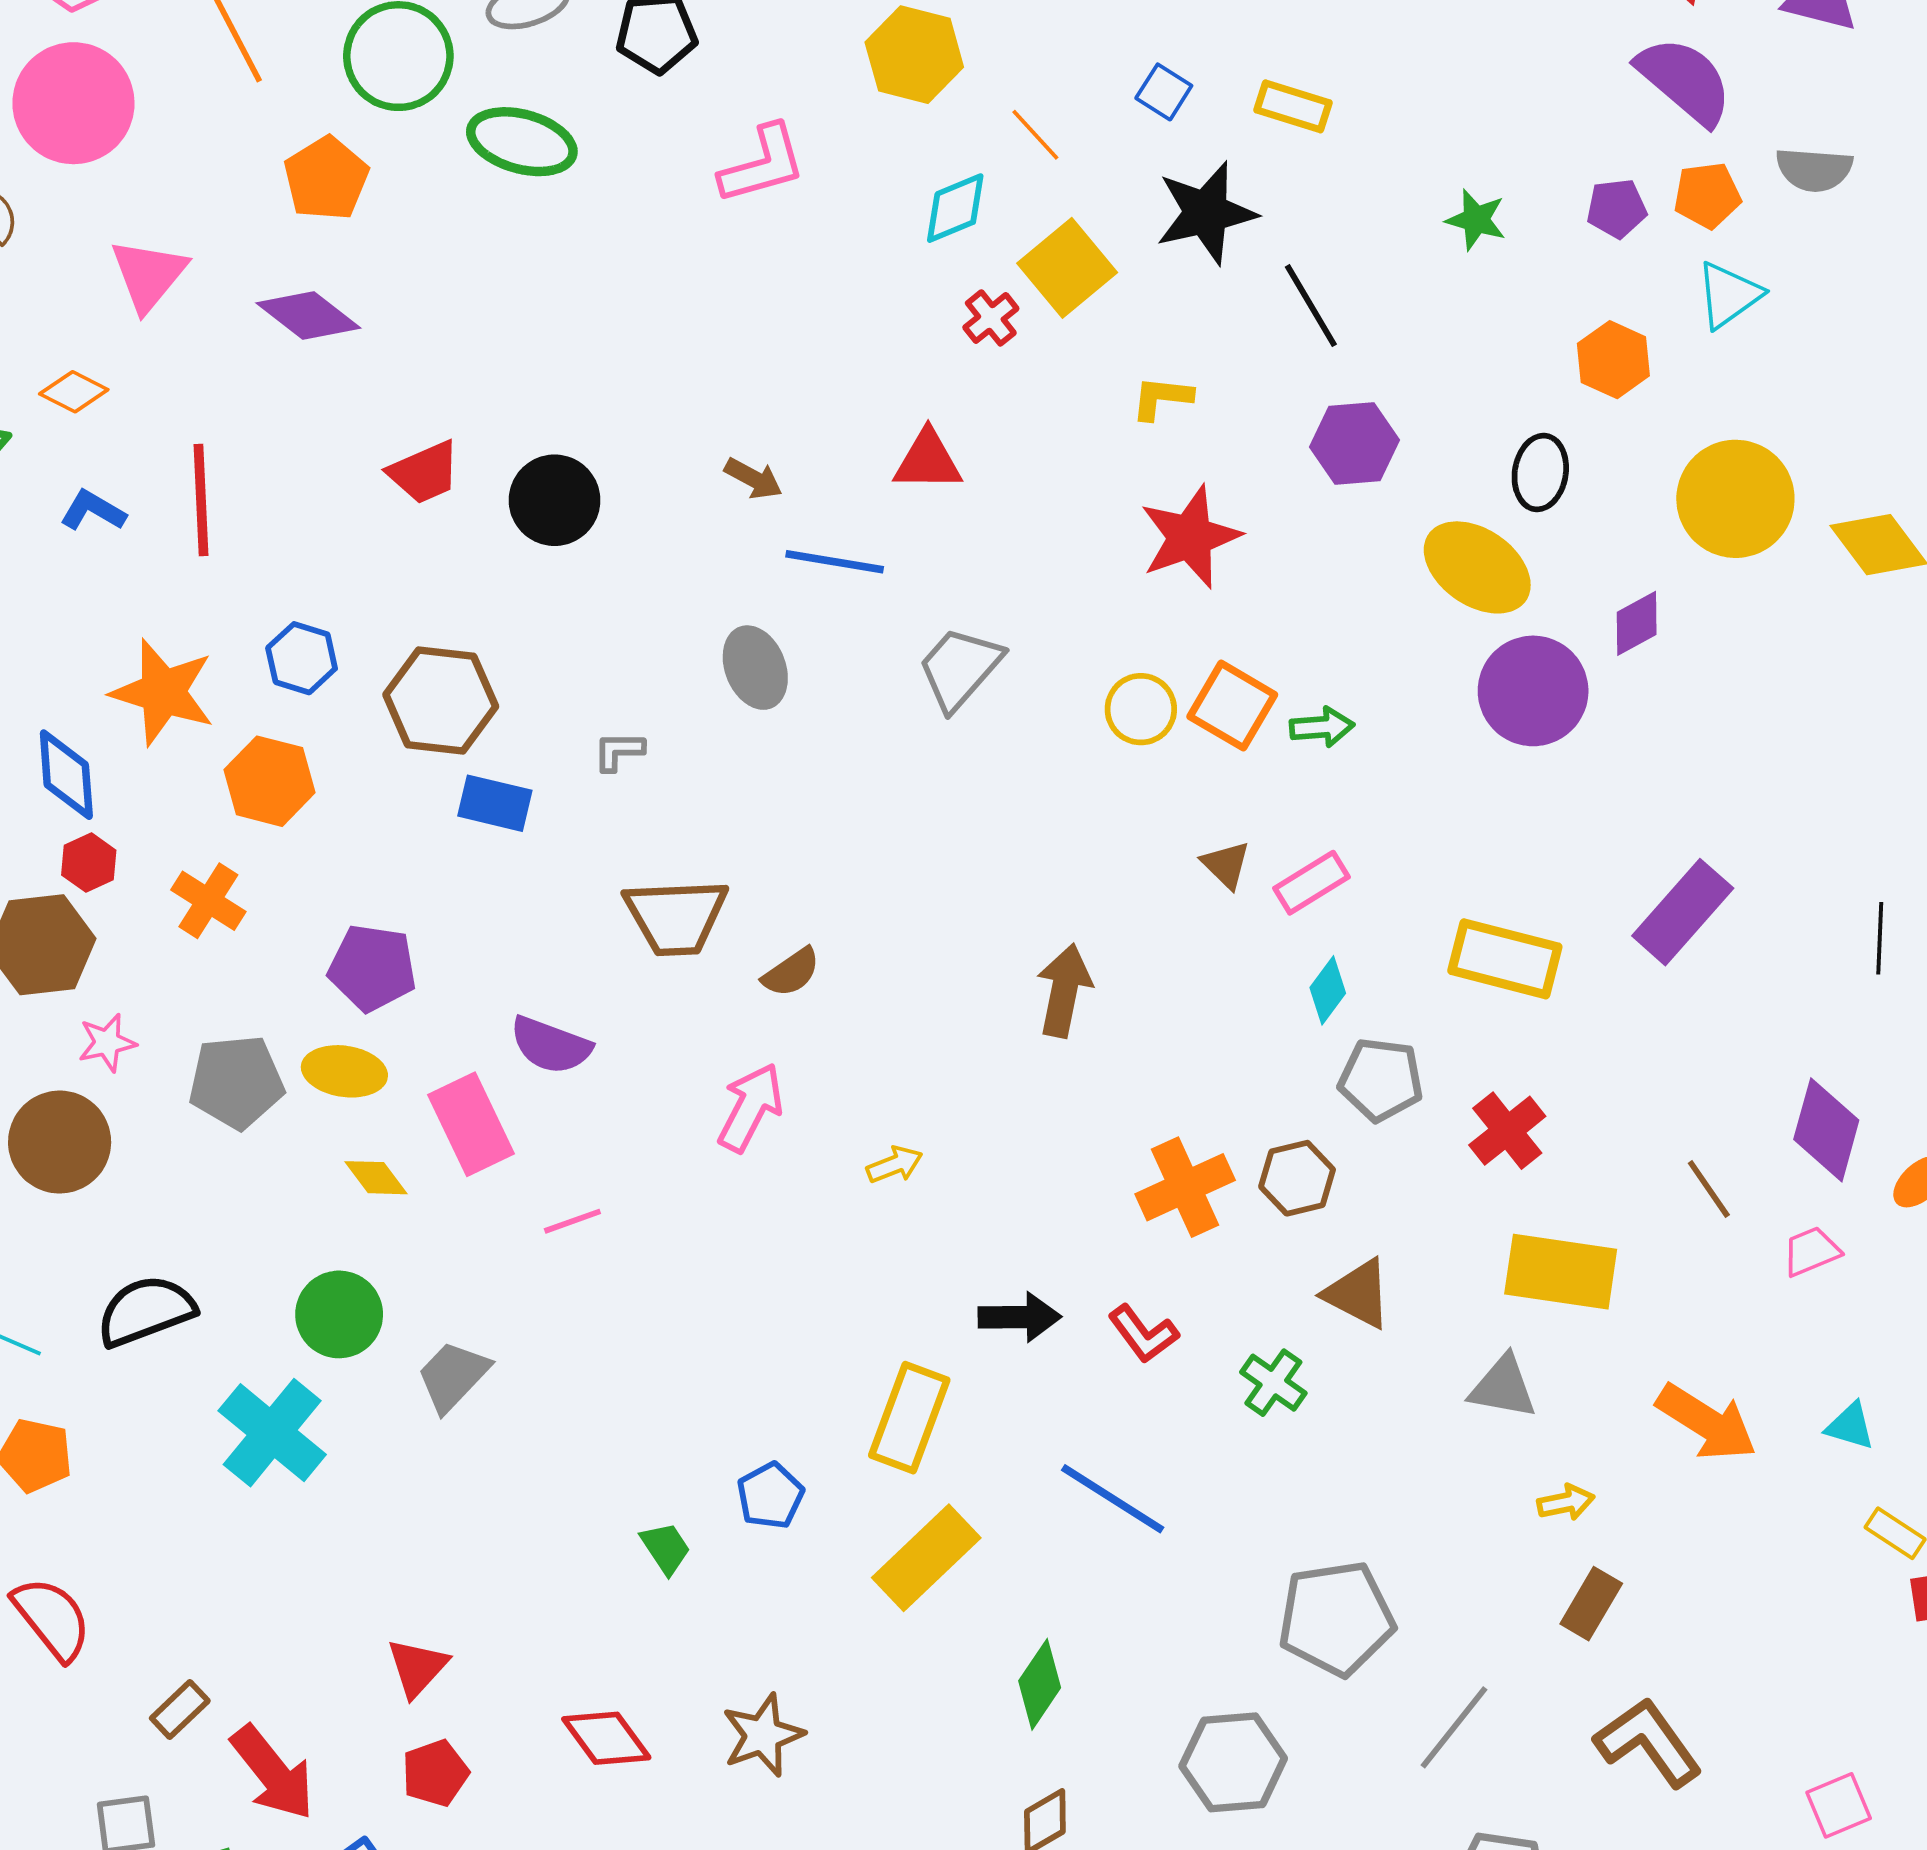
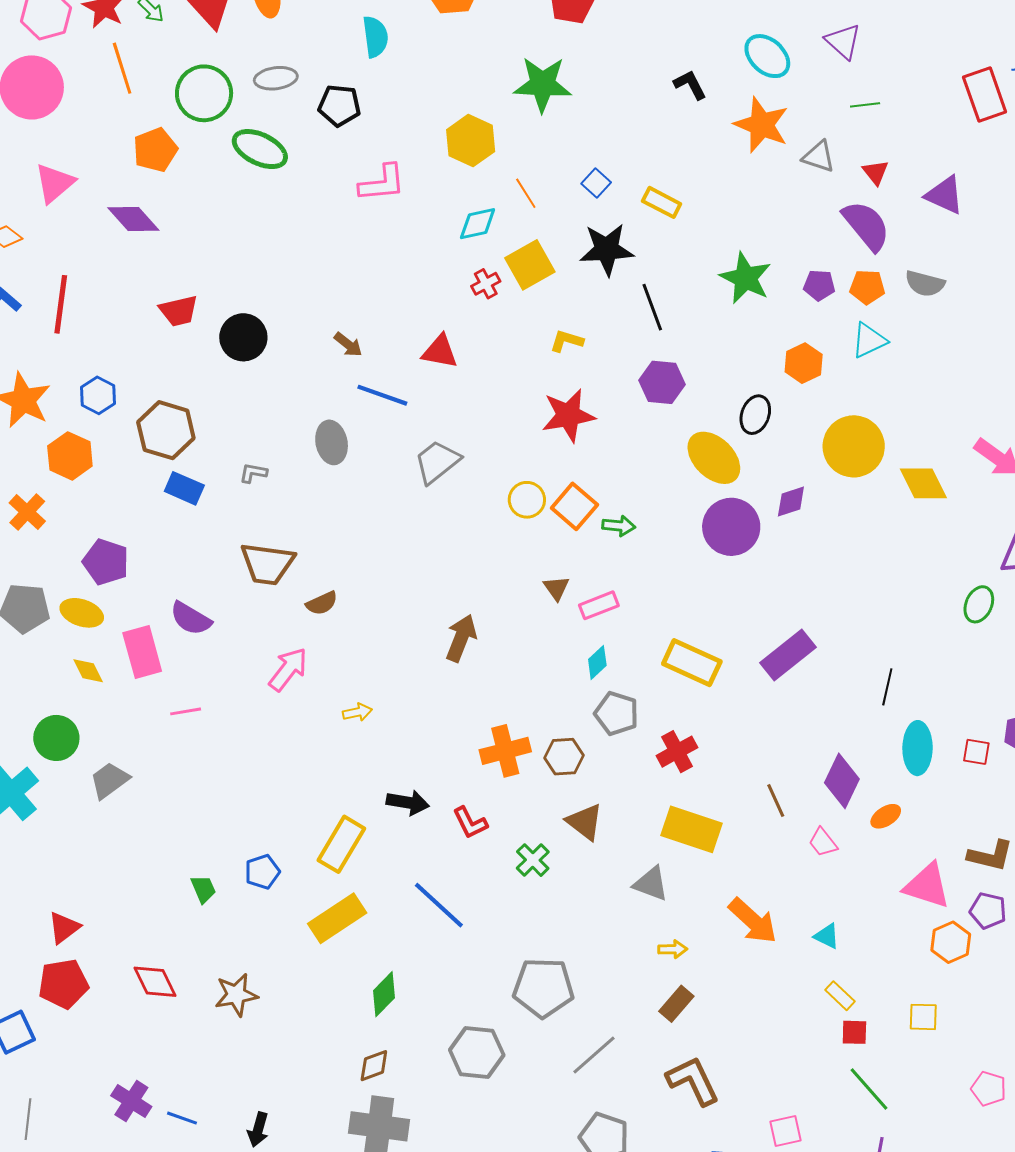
green star: (1476, 220) -> (746, 278), size x1.6
pink trapezoid: (1811, 1251) -> (823, 842), turned -116
red pentagon: (435, 1773) -> (63, 984), size x1.4

